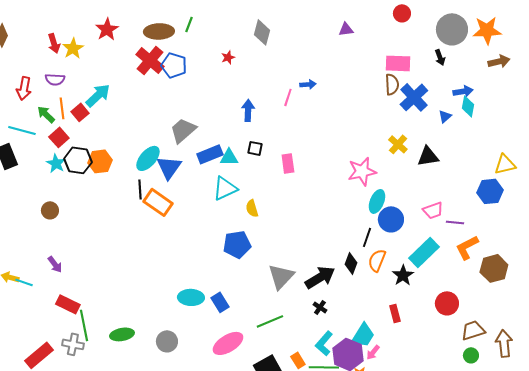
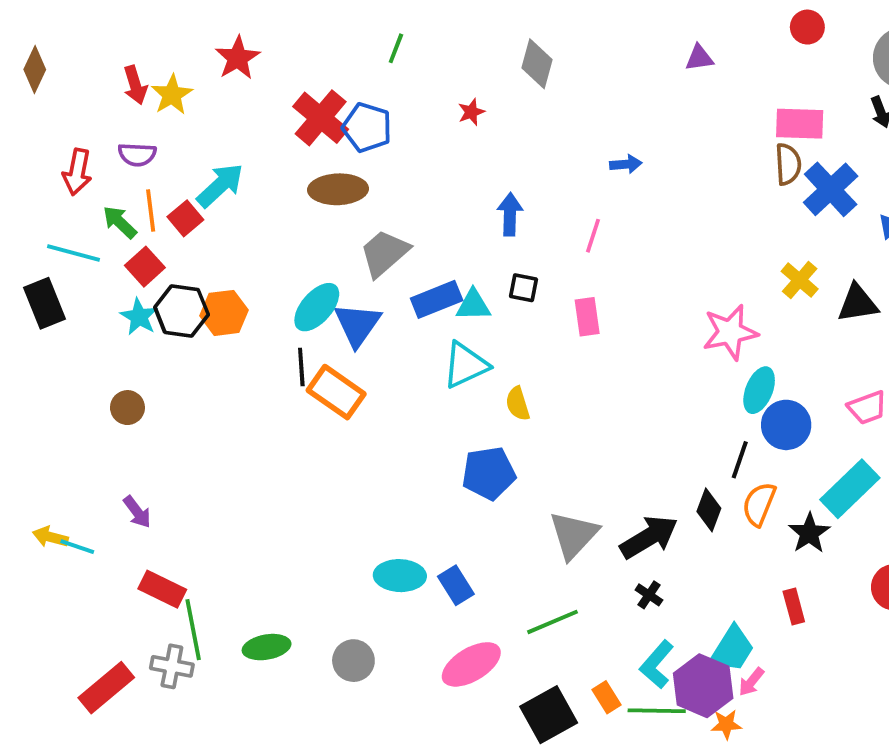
brown ellipse: (159, 31) -> (338, 189), moved
pink line: (288, 97) -> (593, 236), moved

